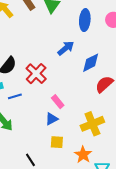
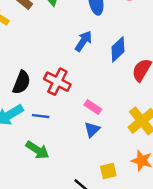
blue line: (15, 96) -> (41, 116), turned 40
yellow square: (57, 142) -> (108, 171), moved

